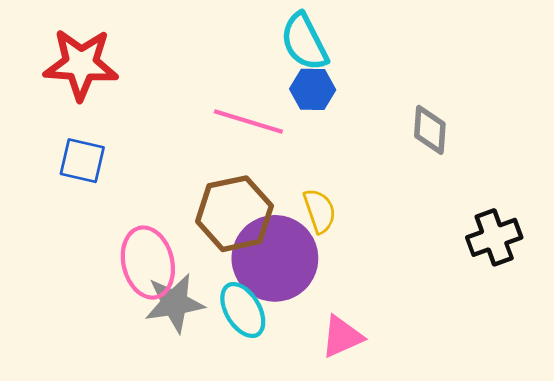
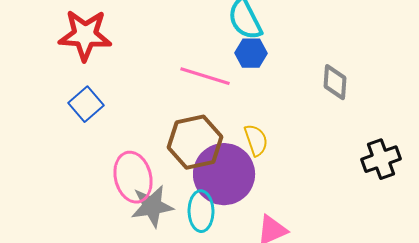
blue square: (82, 161) -> (86, 104), turned 36
cyan ellipse: (243, 310) -> (201, 211), turned 30

